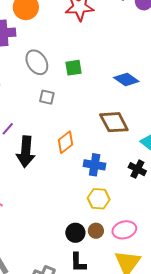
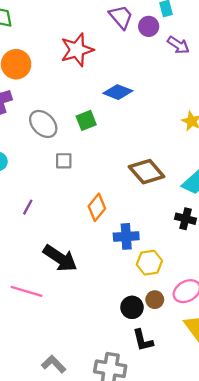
blue diamond: (126, 80) -> (118, 92), moved
black arrow: (26, 152) -> (60, 258), moved, turned -48
blue cross: (95, 165) -> (126, 236), moved

